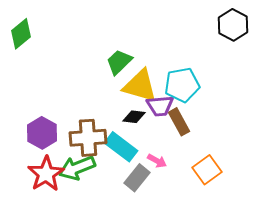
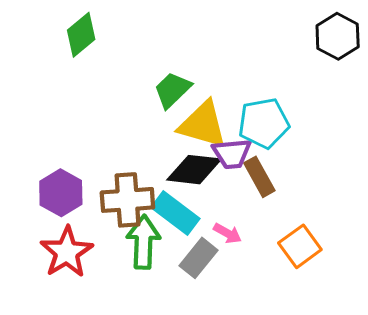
green diamond: (21, 34) -> (81, 35), moved
black diamond: (134, 117) -> (194, 170), size x1.6
green arrow: (77, 168) -> (143, 242), moved, turned 114

